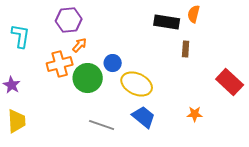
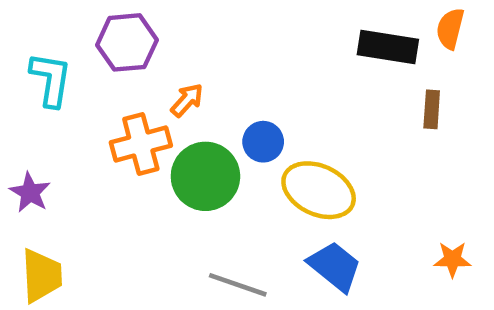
purple hexagon: (69, 20) -> (127, 42), moved

